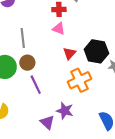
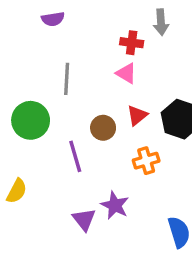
brown circle: (27, 63) -> (103, 128), moved
orange cross: (79, 80) -> (146, 161), size x0.7

